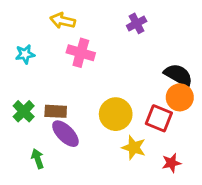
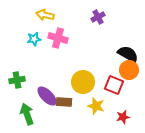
cyan star: (25, 54) -> (34, 39), moved
green cross: (24, 111) -> (17, 80), turned 35
brown rectangle: (56, 111) -> (64, 102), moved
green arrow: (38, 159) -> (27, 114), size x1.5

